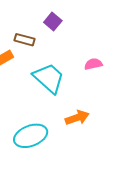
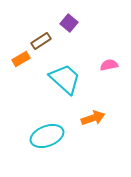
brown rectangle: (25, 40) -> (41, 41), turned -48

